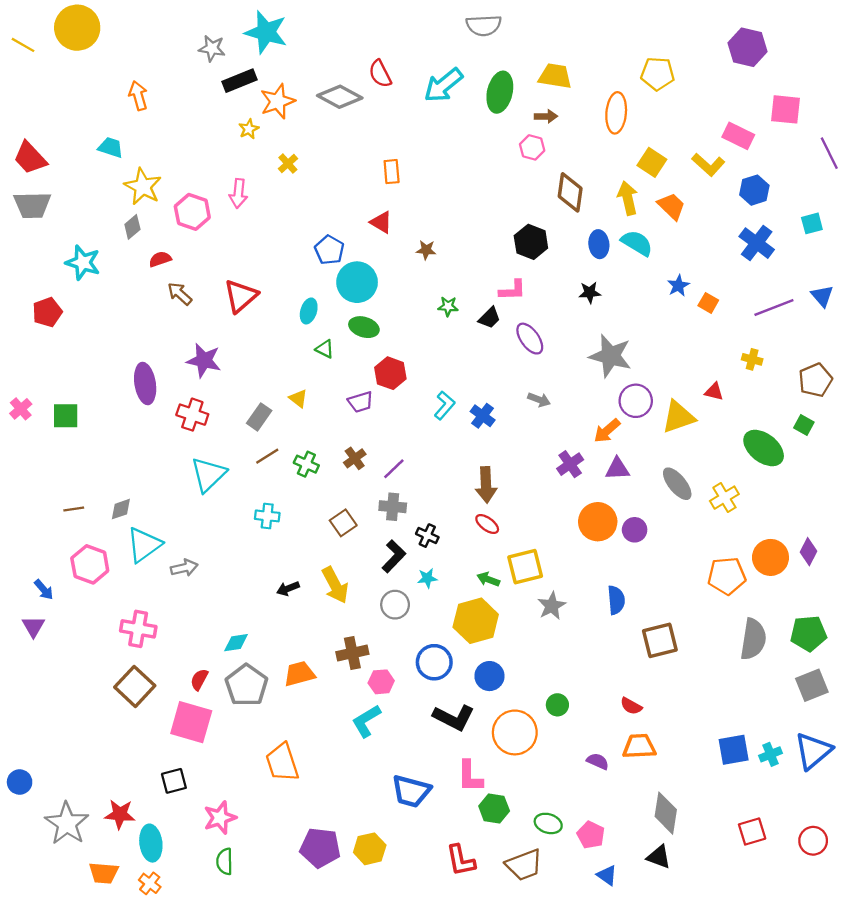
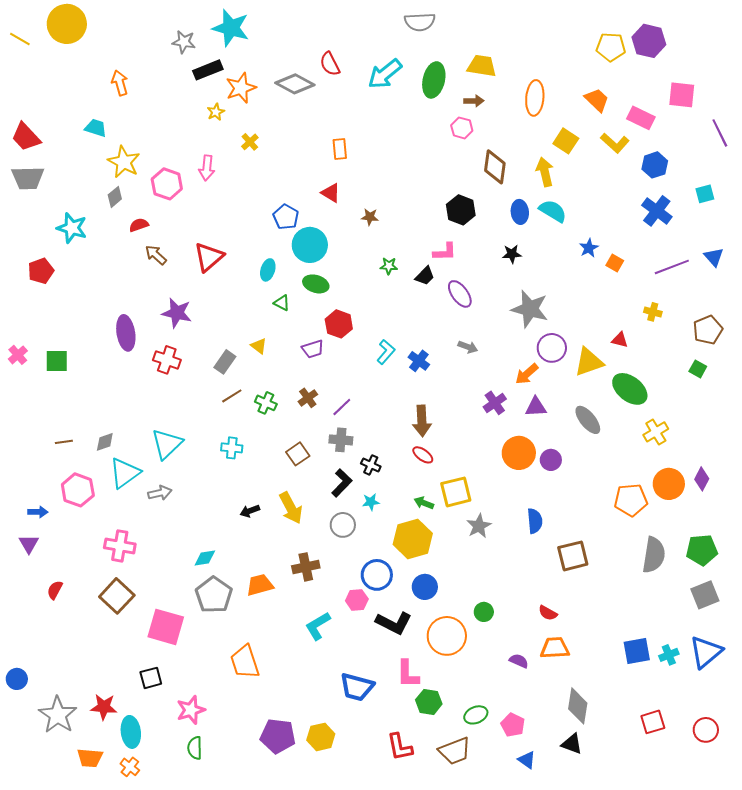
yellow pentagon: (658, 74) -> (611, 47), moved
orange trapezoid: (671, 206) -> (597, 100), moved
green ellipse: (764, 448) -> (630, 389), moved
cyan triangle: (208, 474) -> (167, 444), moved
yellow cross: (724, 498) -> (656, 432), moved
blue arrow: (44, 590) -> (38, 512), turned -48
red semicircle: (199, 680) -> (55, 590), moved
pink hexagon: (381, 682) -> (357, 600), moved
green ellipse: (548, 823) -> (476, 715), turned -40

